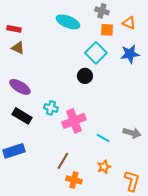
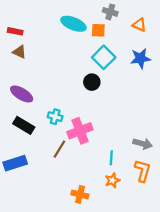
orange square: (107, 30) -> (98, 30), moved
cyan line: (103, 138) -> (111, 158), moved, turned 64
brown line: (63, 161) -> (59, 149), moved
orange L-shape: (132, 181) -> (143, 171), moved

